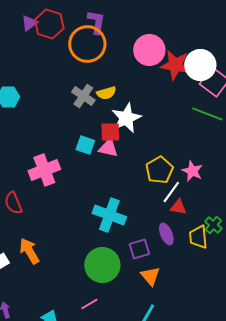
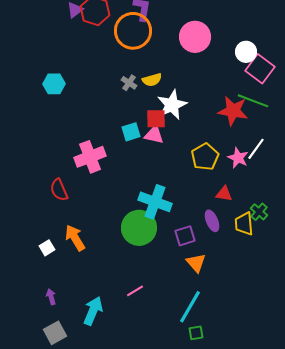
red star: (175, 65) -> (233, 111), moved
white circle: (200, 65) -> (246, 52), size x0.7
gray cross: (83, 96) -> (129, 83), size x0.7
cyan square: (85, 145) -> (131, 132), turned -36
white line: (171, 192) -> (256, 149), moved
green circle: (102, 265) -> (139, 228), moved

